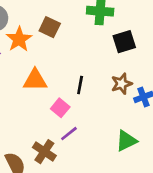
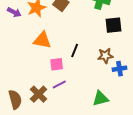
pink square: (60, 108) -> (57, 64), turned 32

